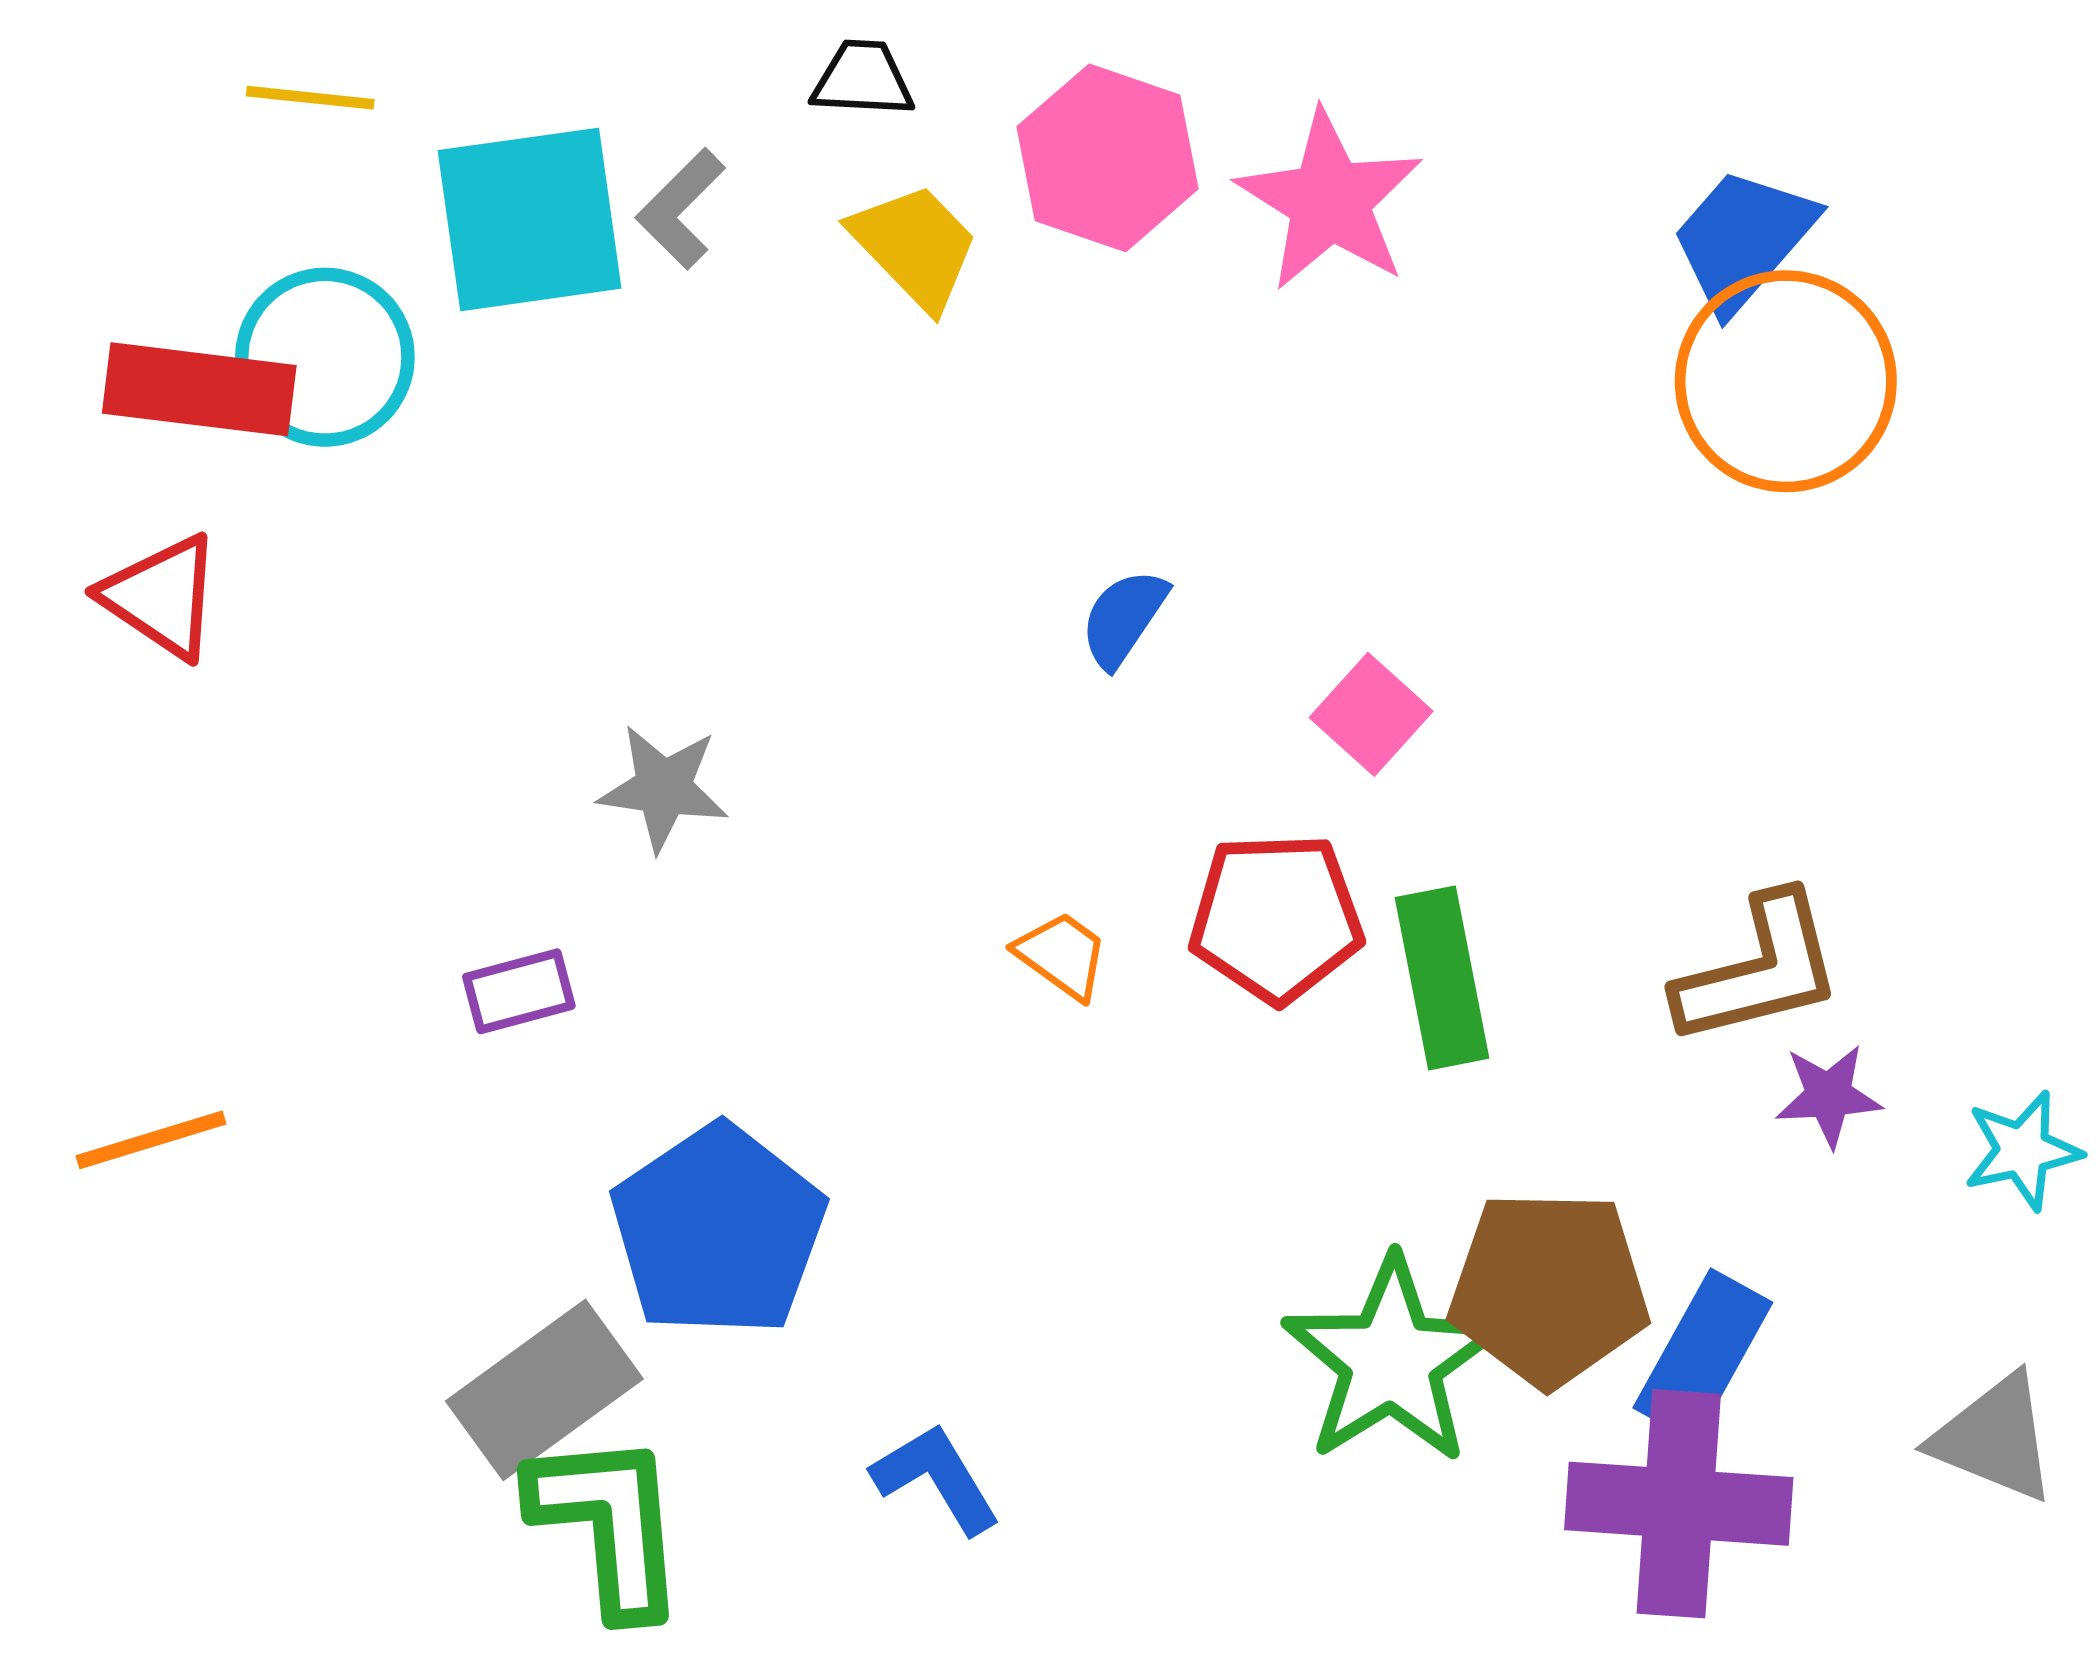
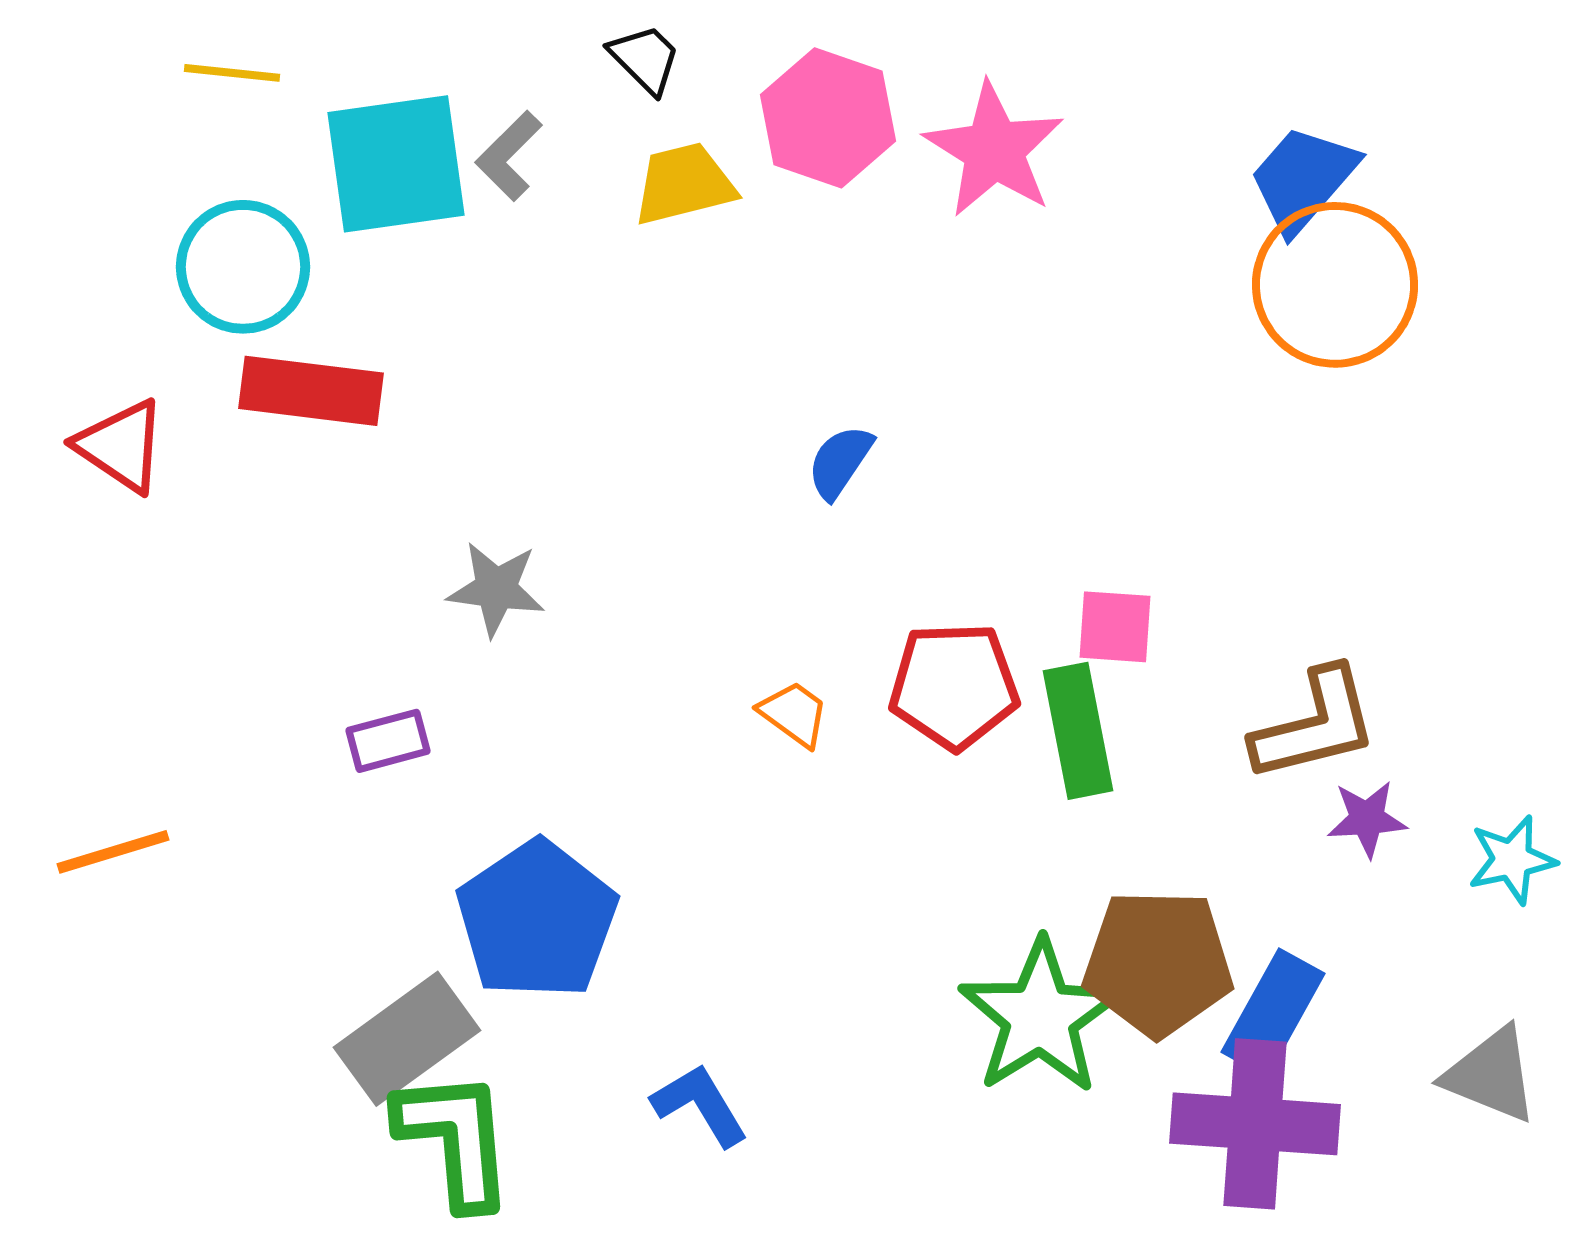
black trapezoid: (863, 79) -> (645, 59), turned 42
yellow trapezoid: (915, 246) -> (684, 184), turned -60
red rectangle: (199, 389) -> (311, 391), moved
pink square: (1371, 714) -> (1115, 627), moved, turned -38

